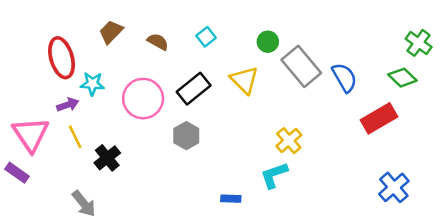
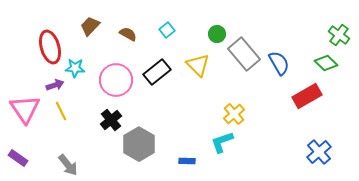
gray hexagon: (186, 136) -> (139, 144), moved, size x1.5
black cross: (107, 158) -> (111, 120), moved
purple rectangle: (17, 173) -> (18, 158), moved

